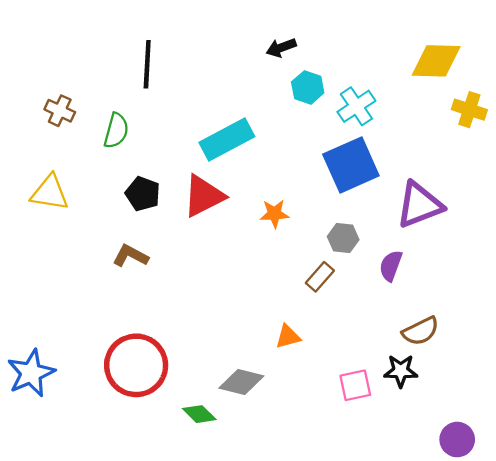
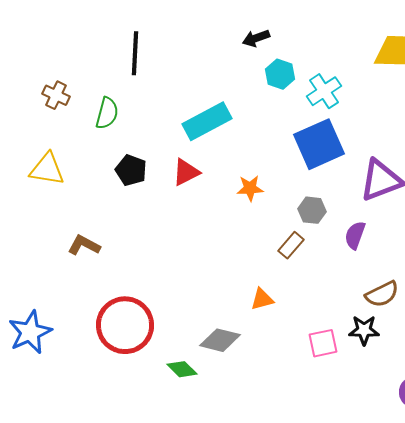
red triangle: (204, 196) -> (186, 172), size x0.7
brown L-shape: (131, 256) -> (84, 245), moved

